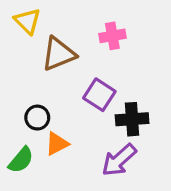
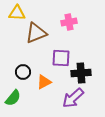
yellow triangle: (27, 21) -> (17, 13), turned -42
purple square: (99, 95) -> (61, 58), turned -30
orange triangle: (57, 144) -> (44, 82), moved

